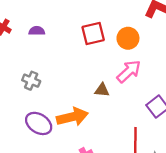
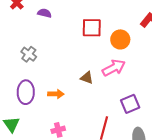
orange arrow: (72, 117) -> (56, 94), size x0.6
purple ellipse: (39, 123) -> (26, 92), turned 45

